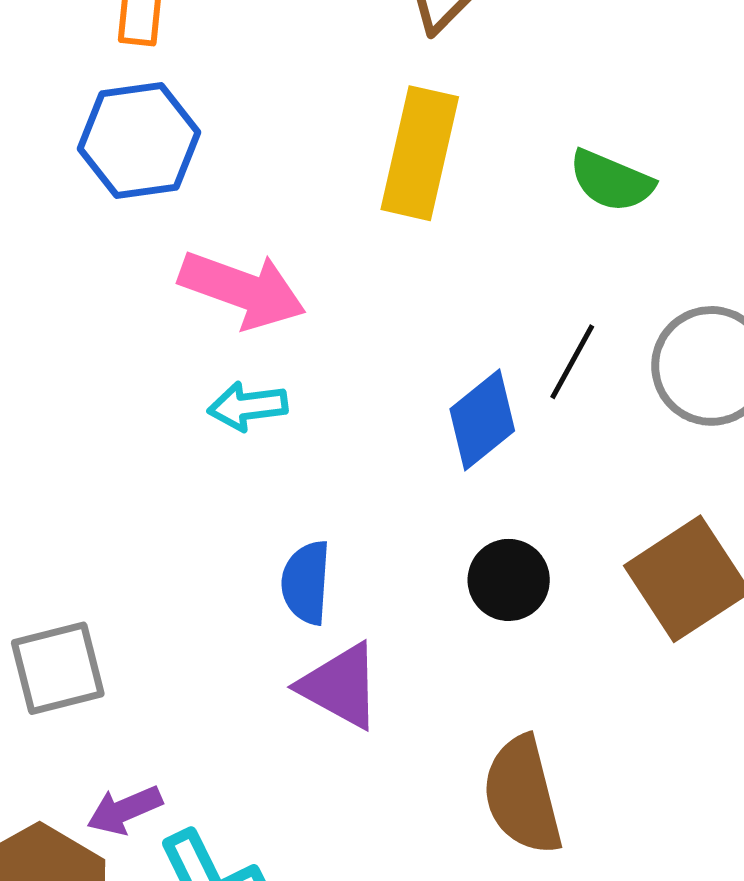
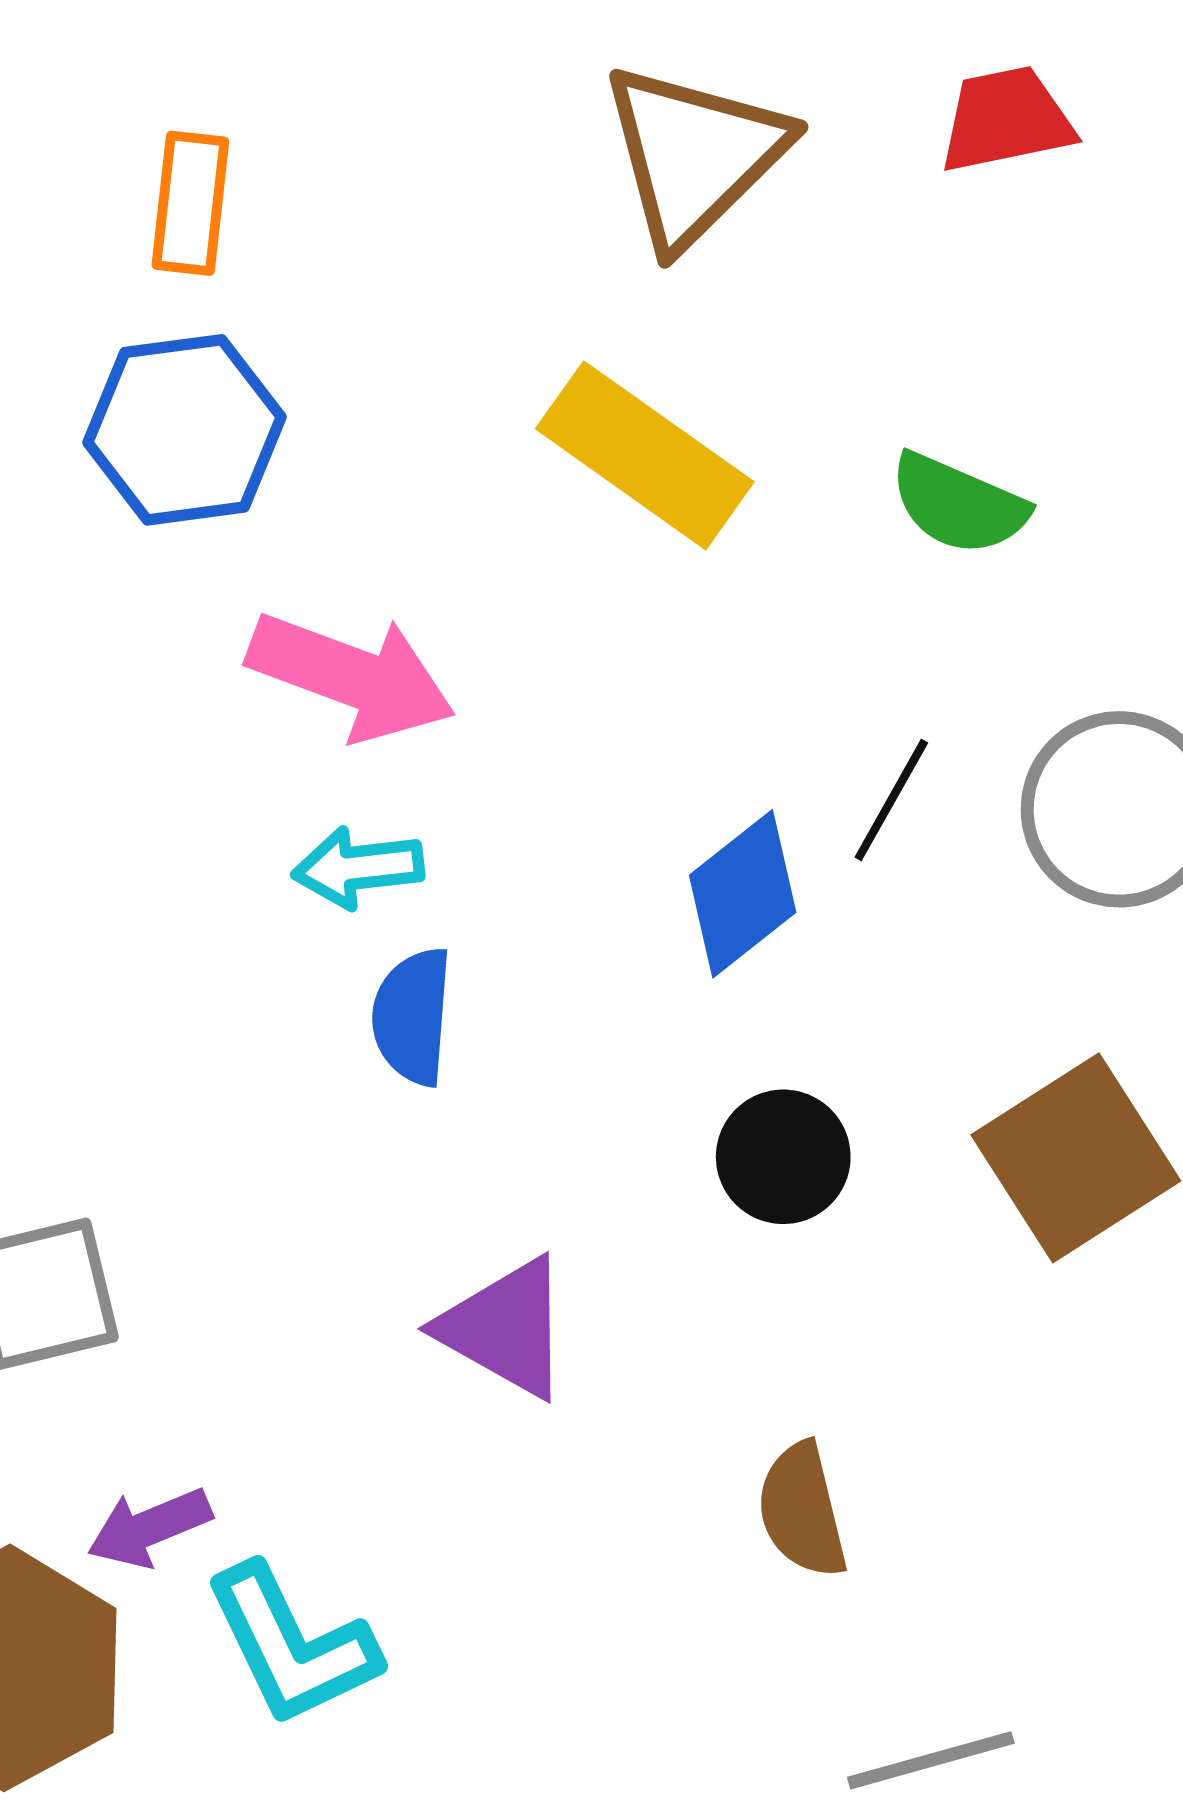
yellow rectangle: (420, 153) -> (645, 455), turned -68
blue semicircle: (306, 583) -> (412, 1016), moved
brown semicircle: (522, 795) -> (802, 1510), size x0.7

